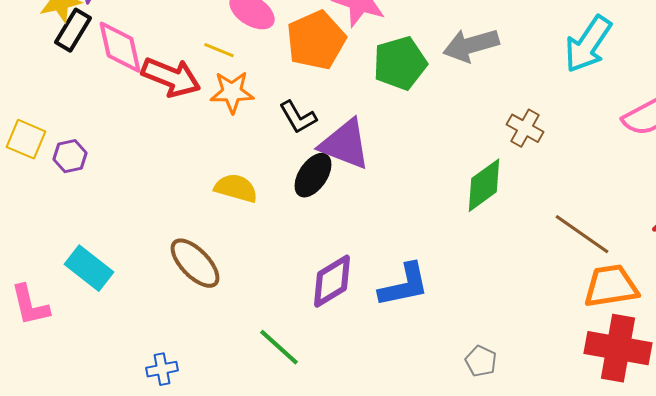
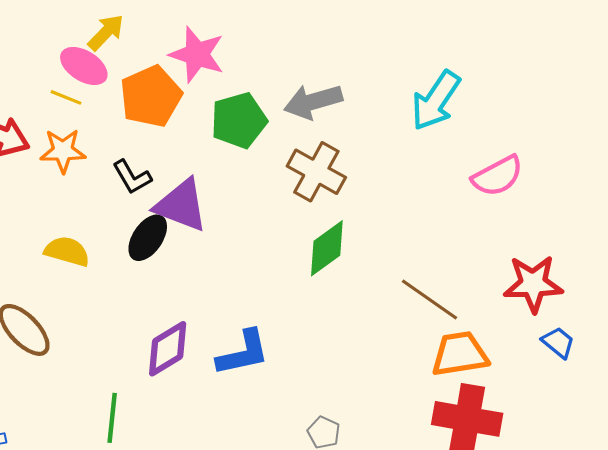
yellow line: (219, 50) -> (66, 97), moved
brown cross: (525, 128) -> (316, 172), moved, size x1.5
green line: (279, 347) -> (112, 418), turned 54

